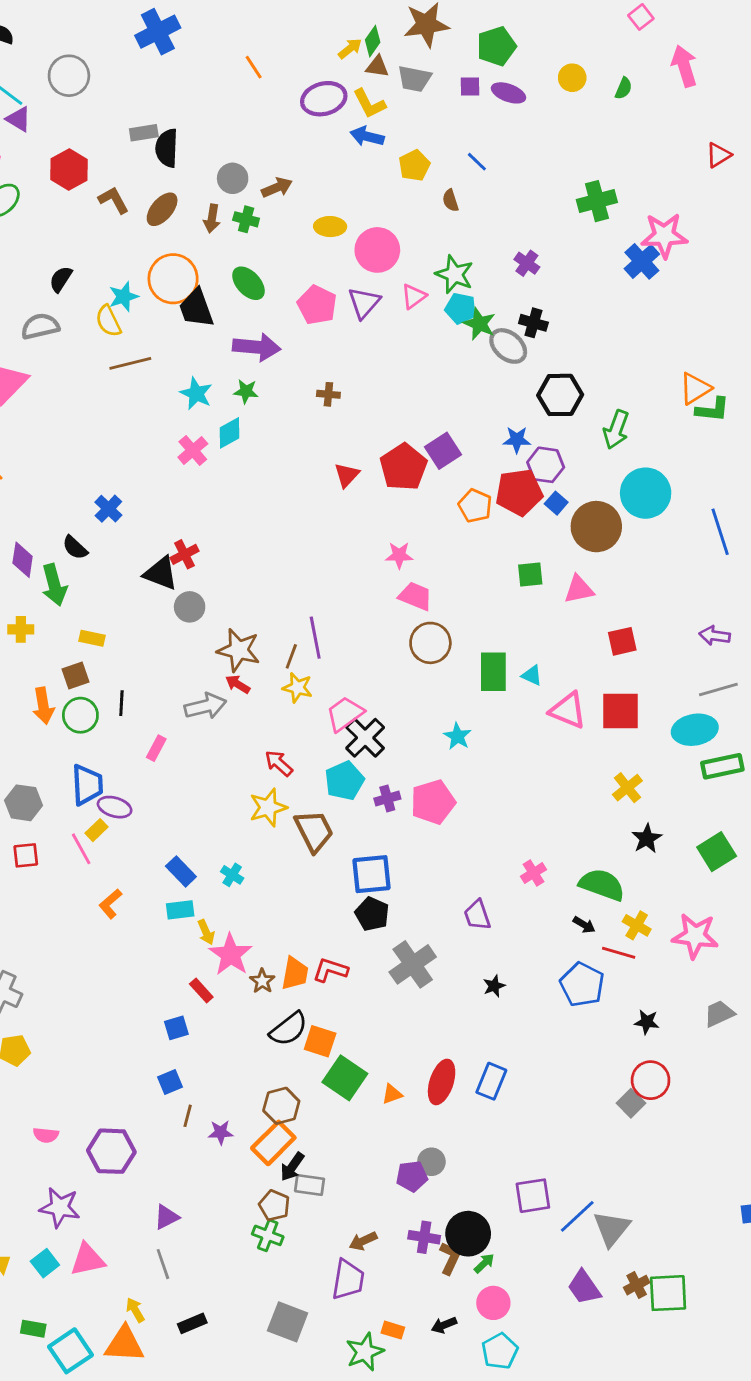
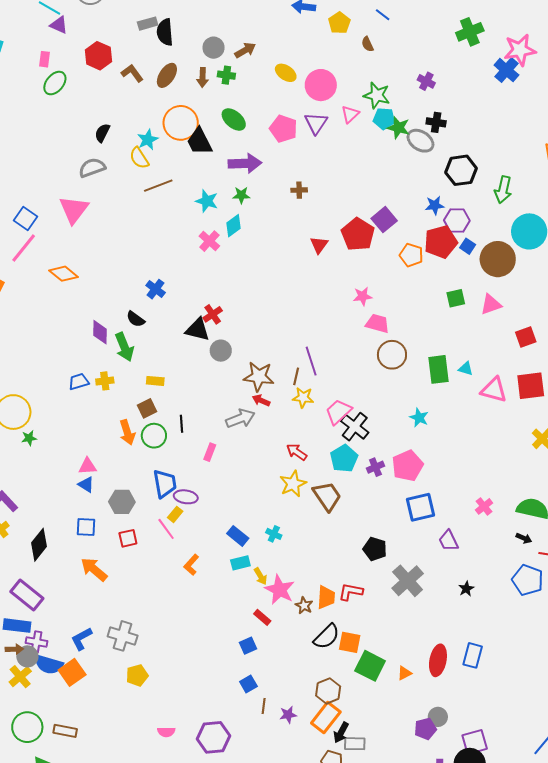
yellow ellipse: (330, 227) -> (286, 73), turned 40
blue square: (371, 874) -> (420, 507), moved
purple square: (533, 1196) -> (475, 742), moved

